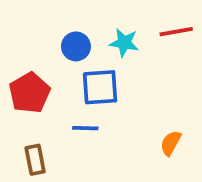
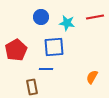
blue circle: (76, 46) -> (41, 17), moved
brown rectangle: (35, 160) -> (32, 87), moved

